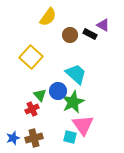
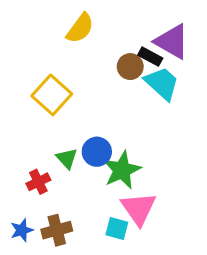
purple triangle: (103, 25) -> (172, 42), size x1.6
brown circle: (70, 35) -> (130, 67), moved
cyan trapezoid: (76, 74) -> (162, 83), moved
red cross: (32, 109) -> (38, 182), moved

